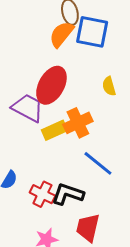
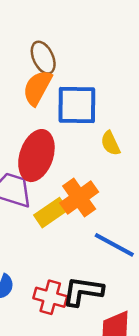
blue square: (92, 32) -> (77, 105), moved

